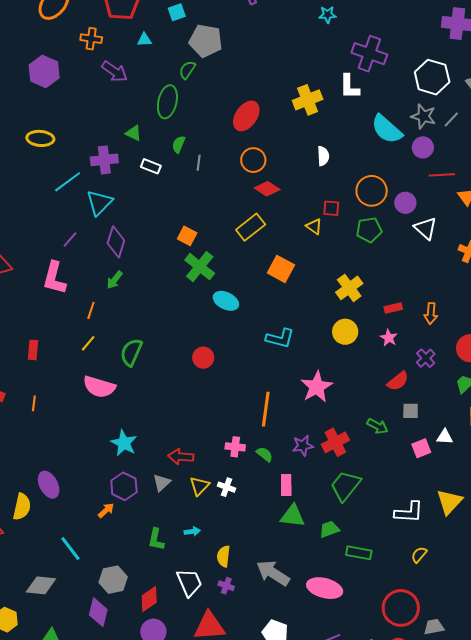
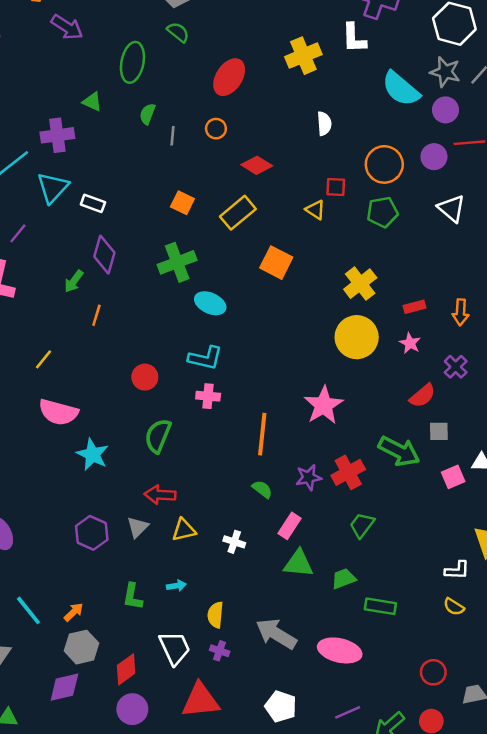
green semicircle: (187, 70) -> (178, 32), moved, turned 96
orange circle: (253, 160) -> (216, 129), moved, size x0.7
white rectangle: (151, 166) -> (93, 203), moved
purple circle: (405, 203) -> (434, 157), moved
orange square: (187, 236) -> (182, 203), moved
purple diamond: (116, 242) -> (104, 255), moved
green cross: (200, 267) -> (177, 262), turned 32
orange line: (91, 310) -> (96, 315), moved
yellow circle: (345, 332) -> (357, 337), size x1.4
cyan L-shape: (280, 338) -> (205, 358), moved
green semicircle: (131, 352) -> (158, 436), moved
red circle: (203, 358) -> (145, 377), moved
green arrow: (378, 426) -> (399, 451), size x1.6
cyan star: (124, 443) -> (93, 454), moved
pink cross: (235, 447) -> (208, 396), moved
pink rectangle: (286, 485) -> (290, 526), turned 35
yellow triangle: (199, 486) -> (184, 530), turned 35
green trapezoid: (345, 486) -> (362, 525), size x0.7
white cross: (227, 487) -> (234, 542), moved
orange arrow: (106, 510) -> (74, 612), moved
white L-shape: (409, 512) -> (457, 570), moved, size x0.7
yellow semicircle: (419, 555) -> (454, 607), turned -96
red circle: (401, 608) -> (433, 672), size x0.6
purple diamond: (98, 612) -> (64, 687), turned 64

